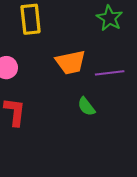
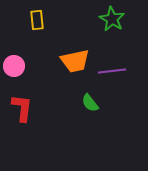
yellow rectangle: (31, 19) -> (37, 20), size x0.7

